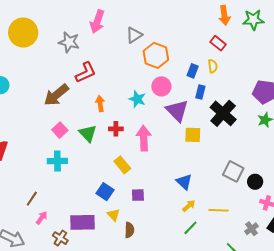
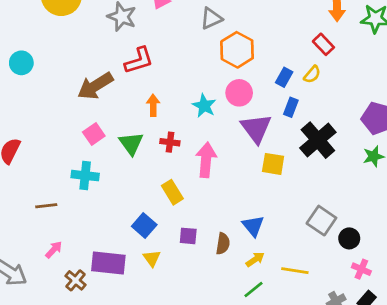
yellow semicircle: (213, 66) -> (312, 74), turned 40
brown line: (32, 199) -> (46, 206), moved, turned 42
brown semicircle: (129, 230) -> (223, 244), moved

